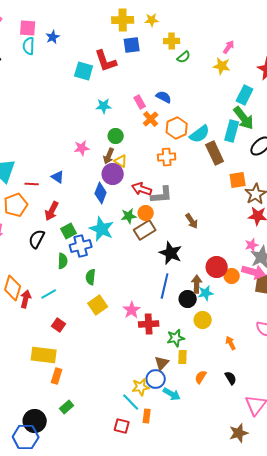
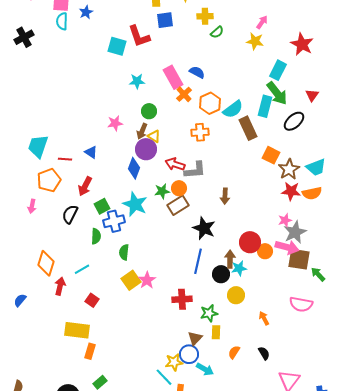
pink rectangle: (140, 102) -> (173, 77), size x1.6
orange square: (238, 180) -> (271, 155), turned 36
brown arrow: (192, 221) -> (225, 196), turned 35
red arrow: (26, 299) -> (60, 286), moved
pink star: (132, 310) -> (147, 280), moved

